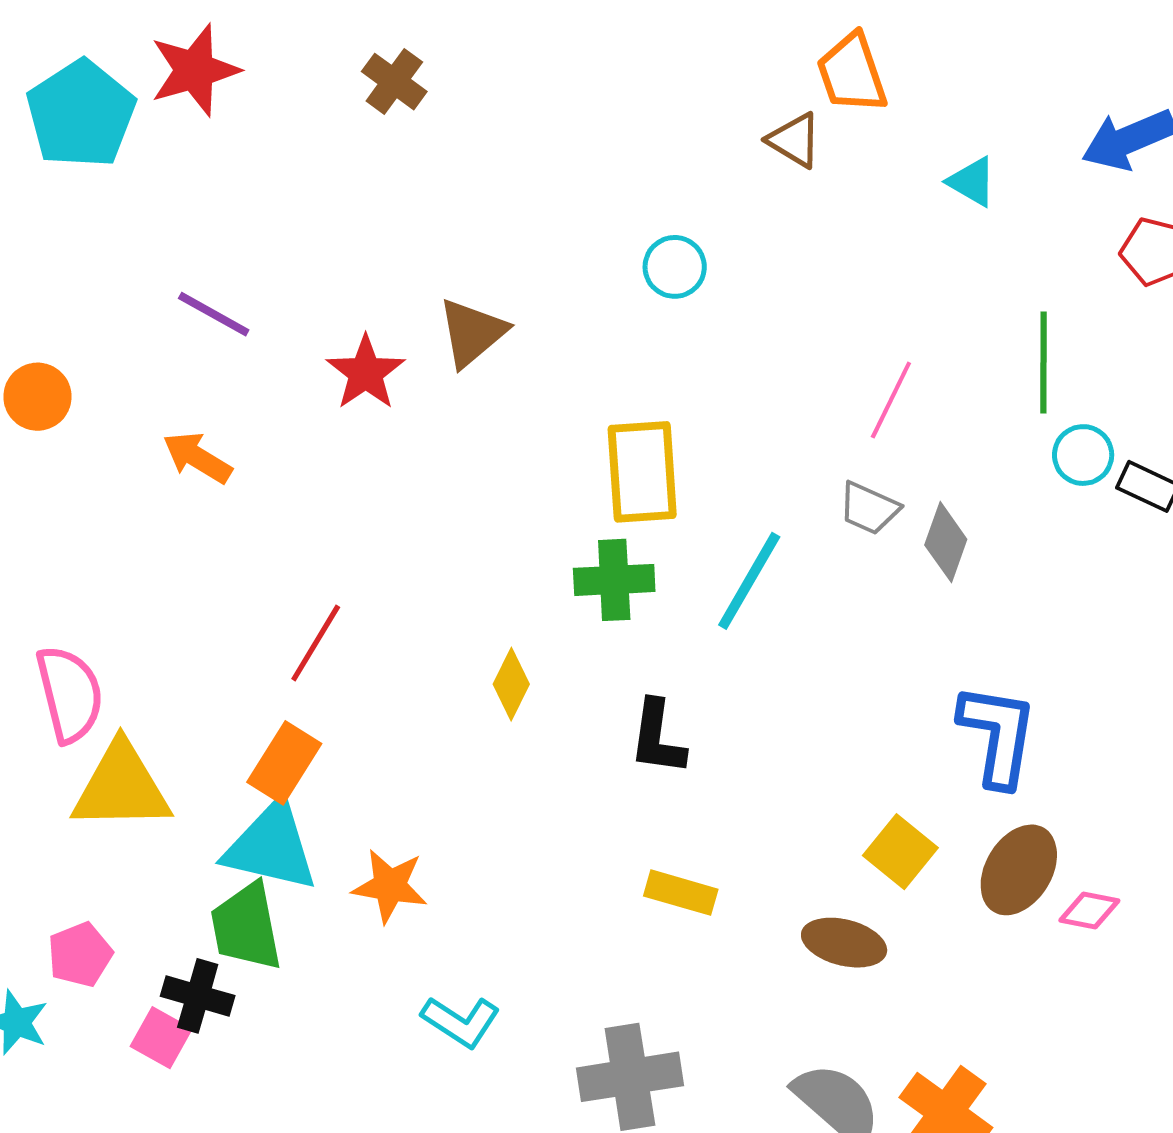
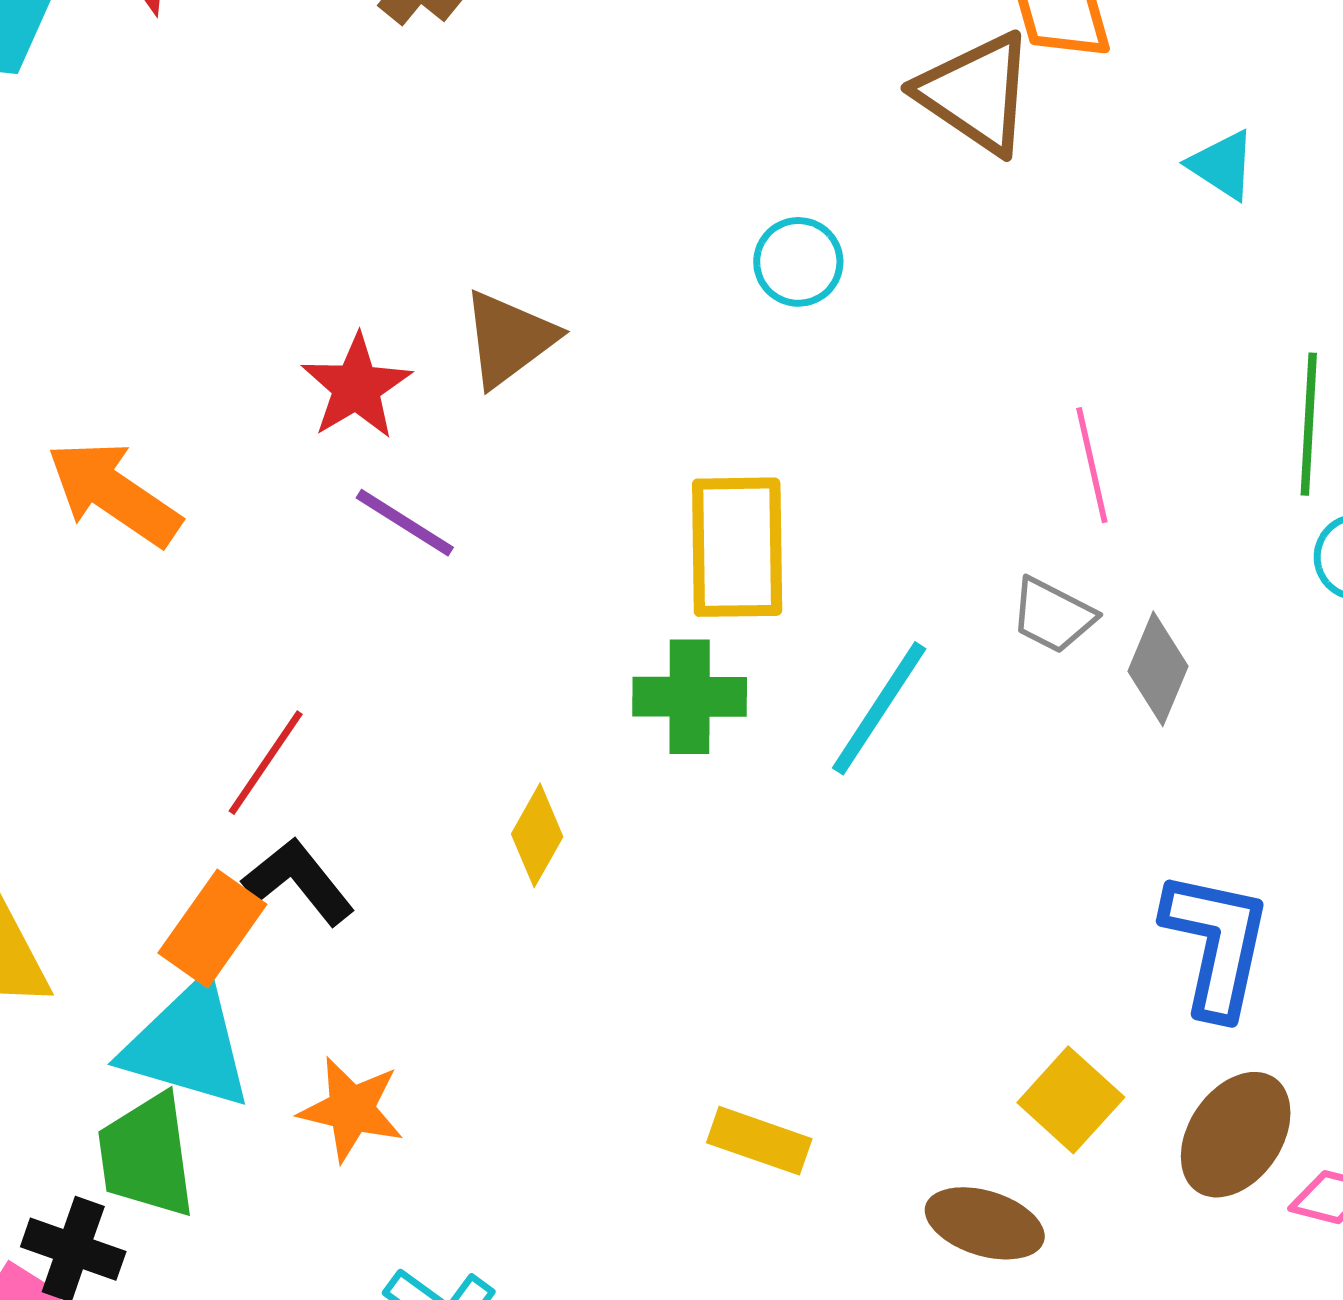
brown triangle: (794, 140) -> (976, 93), size x1.6
purple line: (214, 314) -> (405, 523), moved
pink line: (891, 400) -> (1092, 465), turned -42
orange arrow: (197, 458) -> (114, 493), size x1.4
black L-shape: (657, 738) -> (299, 881), moved, turned 130

